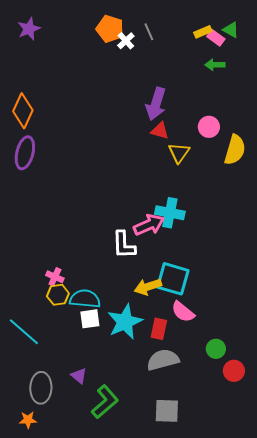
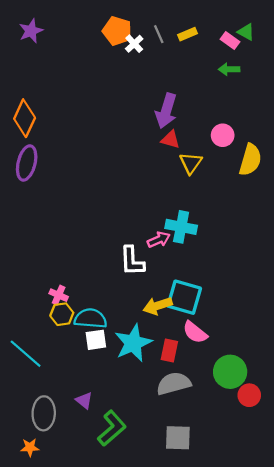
yellow rectangle: (203, 32) -> (187, 34), moved
pink arrow: (149, 225) -> (159, 240), size x0.7
green circle: (216, 349) -> (230, 372), size x1.6

